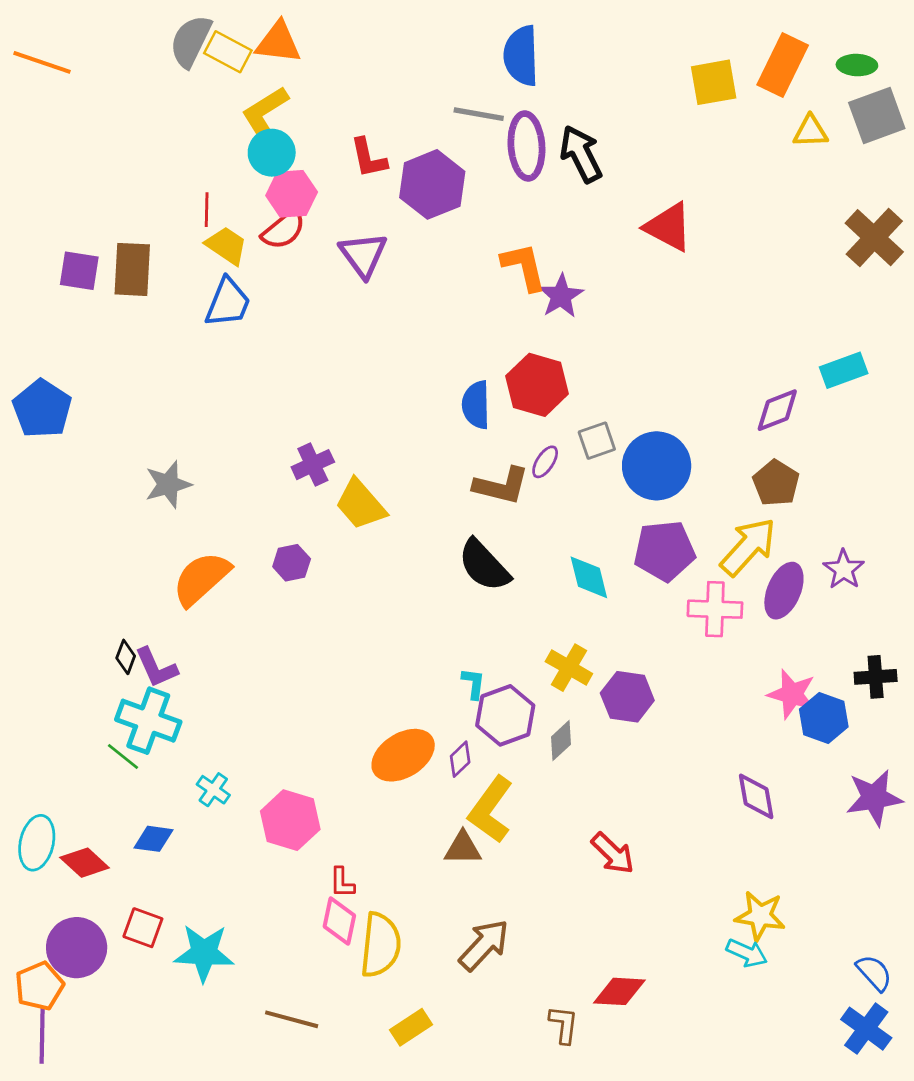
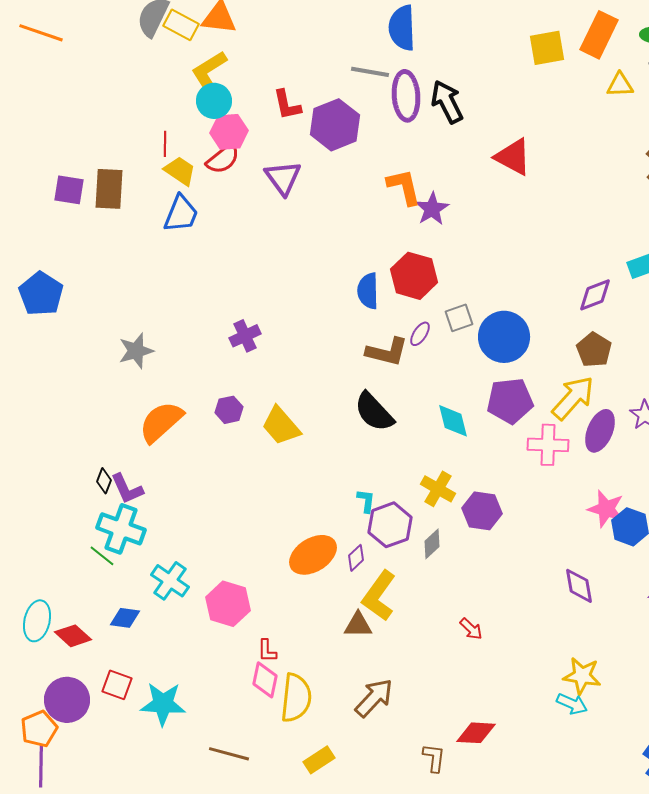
yellow trapezoid: (361, 504) -> (281, 426), moved
cyan cross: (213, 790) -> (170, 581), size x1.5
red arrow: (613, 853) -> (471, 629), size x0.7

